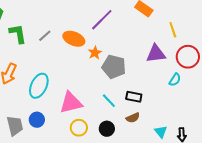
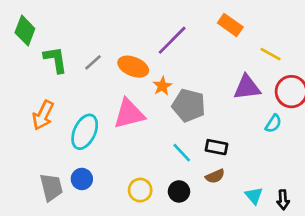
yellow line: (173, 30) -> (271, 54), turned -42
pink triangle: (71, 103) -> (129, 114), moved

